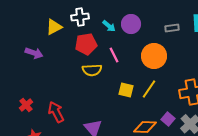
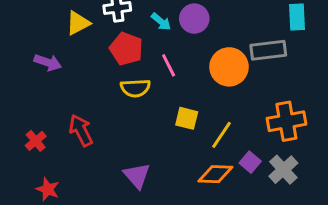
gray rectangle: (172, 28) -> (268, 50), moved, size x1.6
red pentagon: (86, 44) -> (126, 49), turned 30
yellow line: (149, 89) -> (221, 135), moved
red arrow: (56, 112) -> (81, 130), moved

